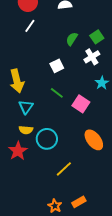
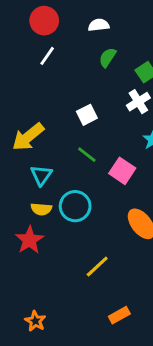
green semicircle: (72, 39) -> (107, 57), moved
yellow arrow: (17, 81) -> (28, 137), turned 65
cyan circle: (47, 139) -> (75, 206), moved
orange star: (55, 206) -> (35, 321), moved

